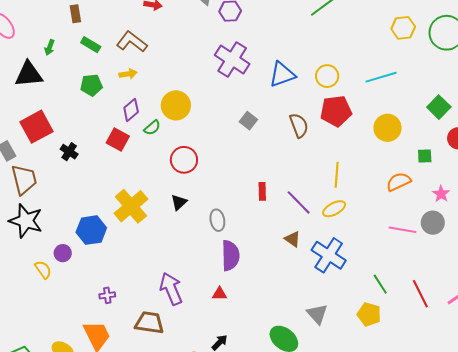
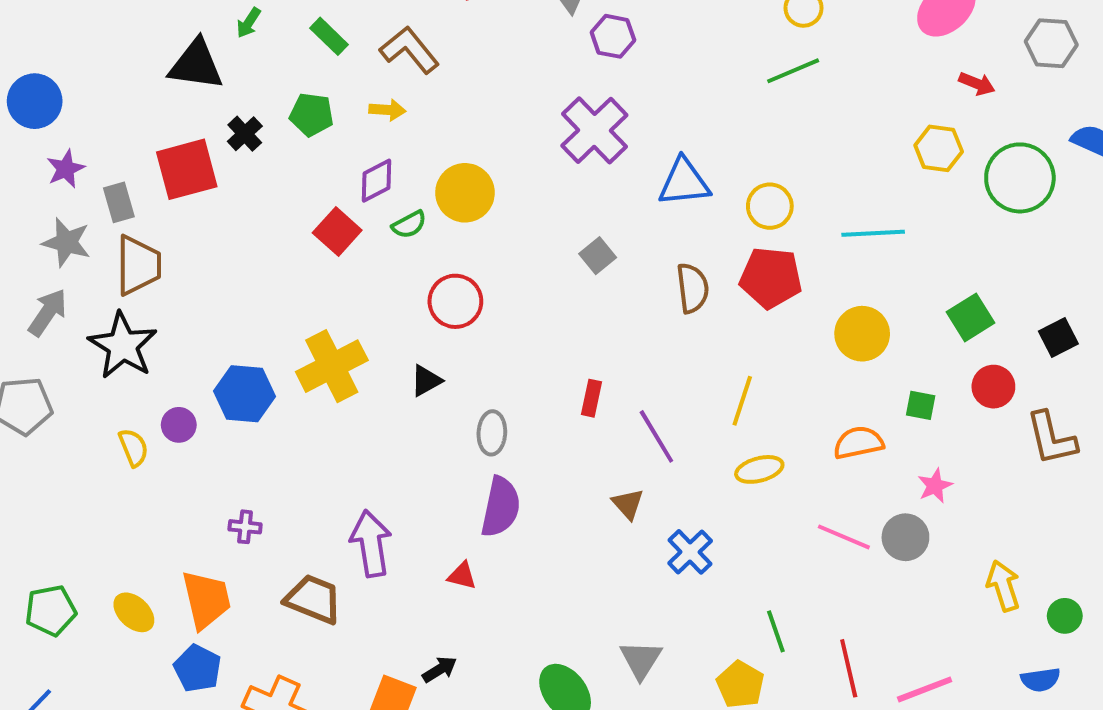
black cross: (69, 152) -> (245, 134), moved
yellow ellipse: (334, 209) -> (759, 469), moved
blue cross: (329, 255) -> (690, 552), size x0.7

